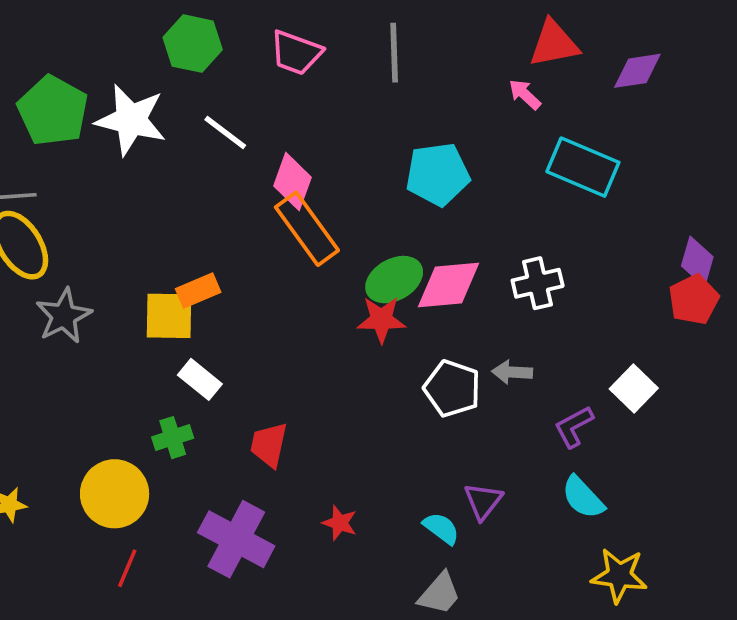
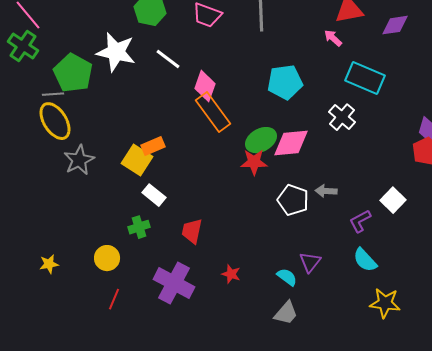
green pentagon: (53, 111) -> (73, 73), moved
white cross: (538, 283) -> (342, 117), moved, turned -36
yellow square: (169, 316) -> (137, 160), turned 32
yellow circle: (115, 494) -> (107, 258), size x0.7

